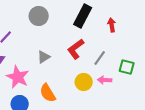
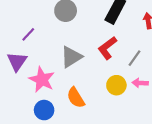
gray triangle: (44, 57) -> (71, 57), size x1.5

